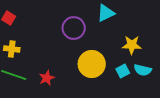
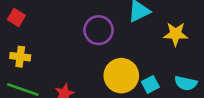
yellow star: (132, 45) -> (176, 34), moved
cyan square: (123, 71) -> (150, 84), moved

